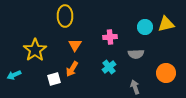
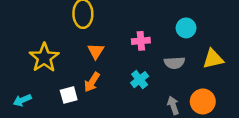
yellow triangle: (166, 24) -> (213, 59), moved
orange circle: (166, 73) -> (203, 101), moved
cyan arrow: (14, 75) -> (22, 100), moved

